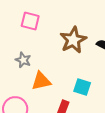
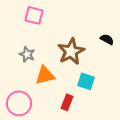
brown star: (73, 40) -> (71, 51), moved

